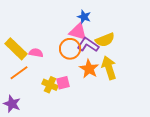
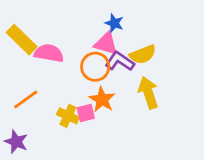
yellow rectangle: (16, 49) -> (22, 40), moved
pink semicircle: (36, 53) -> (49, 53), moved, size x1.5
orange star: (89, 69) -> (102, 99), moved

